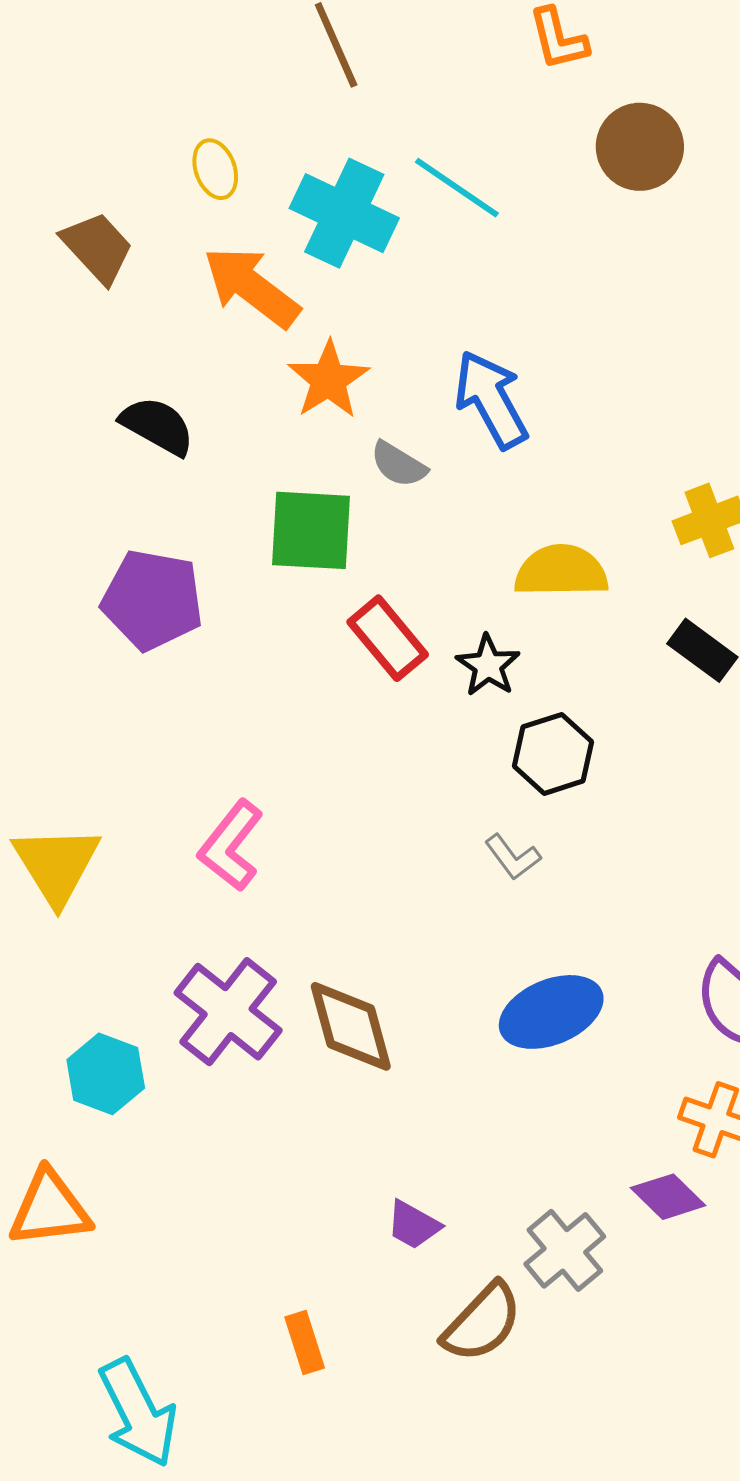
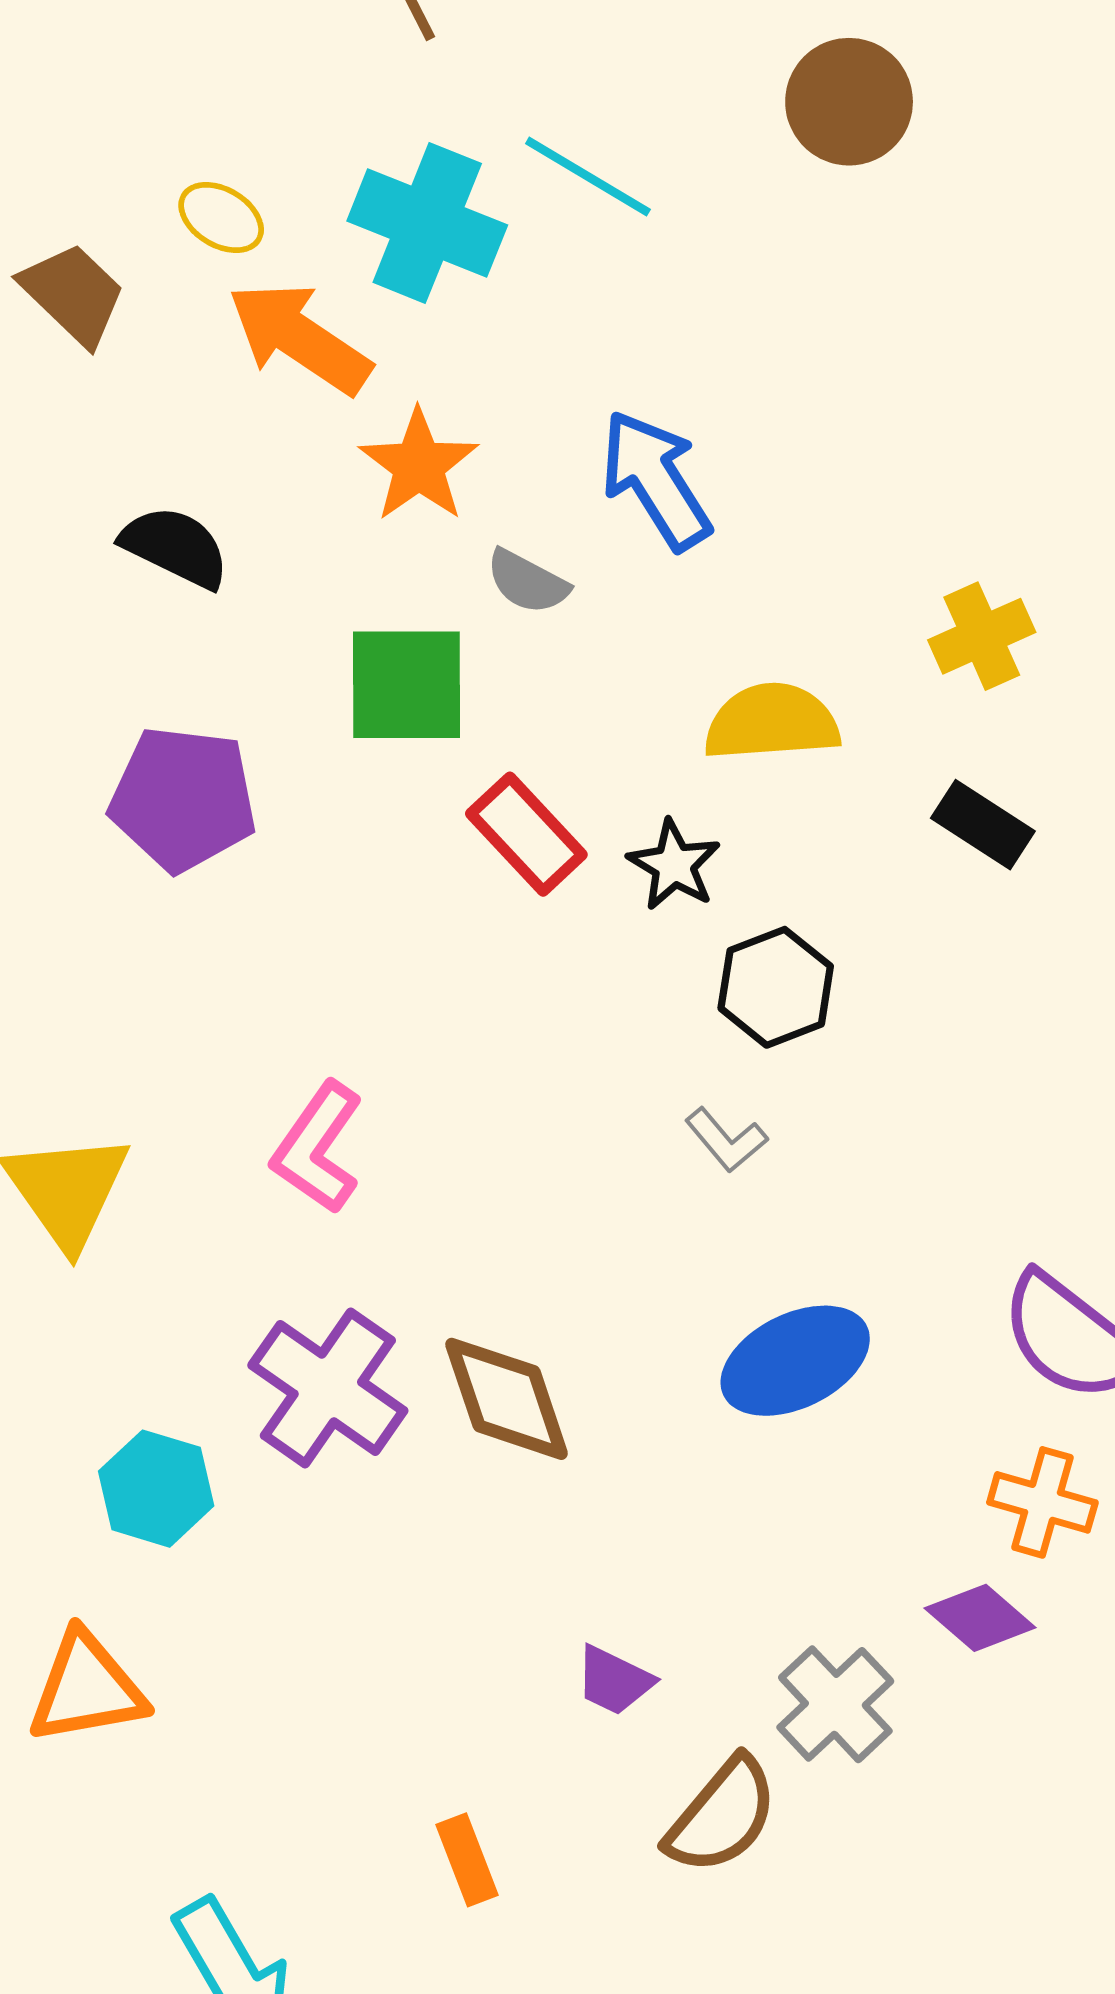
yellow ellipse: (215, 169) -> (221, 217), moved, turned -36

